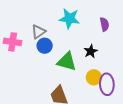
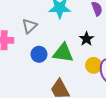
blue circle: (45, 46) -> (39, 54), moved

